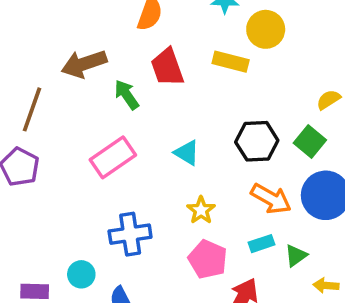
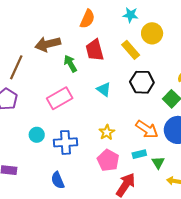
yellow rectangle: (231, 62) -> (131, 50), turned 30
black hexagon: (257, 141) -> (142, 82), moved
cyan triangle: (187, 153) -> (104, 89), moved
green triangle: (296, 256) -> (158, 163), turned -32
cyan circle: (81, 274) -> (37, 135), moved

